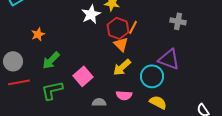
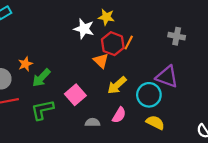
white star: (91, 14) -> (84, 29), turned -30
orange star: (38, 34) -> (25, 64), moved
orange triangle: (121, 44) -> (101, 61), moved
pink semicircle: (124, 95) -> (119, 115), turned -63

